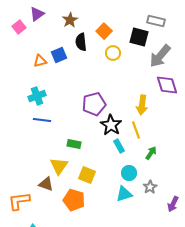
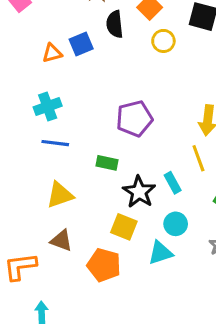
black star: (111, 125) -> (139, 192), moved
green rectangle: (74, 144) -> (107, 163), moved
yellow triangle: (59, 166) -> (60, 195), moved, turned 36
cyan circle: (129, 173) -> (176, 224), moved
cyan triangle: (124, 194) -> (160, 253), moved

